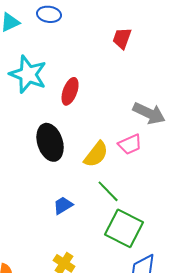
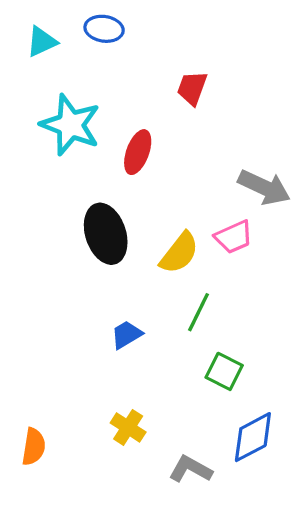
red trapezoid: (122, 38) -> (192, 88), moved
green line: (108, 191) -> (199, 312), turned 70
green square: (124, 228) -> (224, 371), size x0.6

